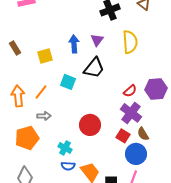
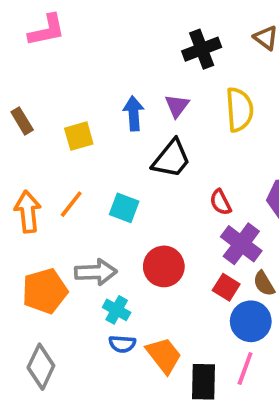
cyan square: (68, 82) -> (124, 208), moved
red semicircle: (130, 91) -> (221, 202), moved, turned 104
gray arrow: (44, 116) -> (96, 272), moved, size x1.5

